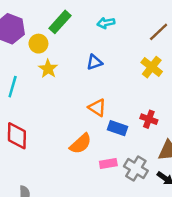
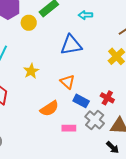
blue triangle: (94, 62) -> (71, 45), size x1.6
yellow star: (48, 69) -> (31, 71), moved
gray cross: (136, 169) -> (95, 120), moved

